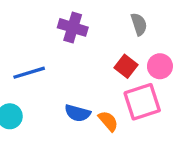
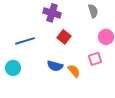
red square: (126, 66) -> (64, 37), moved
pink square: (142, 102) -> (95, 59), size x0.6

